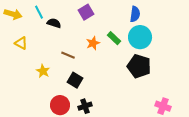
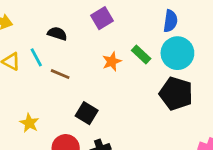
cyan line: (39, 12) -> (36, 57), moved
brown line: (68, 55) -> (60, 74), moved
yellow star: (43, 71) -> (29, 123), moved

